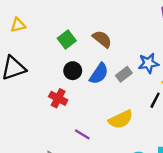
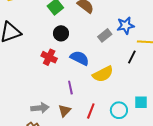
blue semicircle: (99, 74) -> (80, 58), moved, turned -96
purple line: (82, 134) -> (70, 88), turned 48

